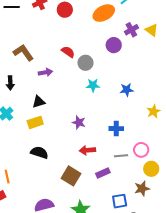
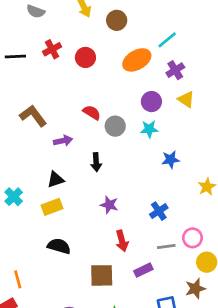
purple cross: (131, 30) -> (175, 70), moved
yellow triangle: (152, 30) -> (186, 99), moved
black arrow: (10, 83) -> (96, 162), moved
cyan star: (93, 85) -> (149, 129), moved
blue cross: (116, 129) -> (159, 211), turned -32
red arrow: (87, 150) -> (122, 241), turned -98
brown square: (71, 176) -> (102, 275), turned -30

